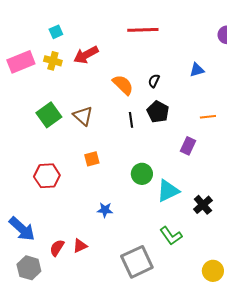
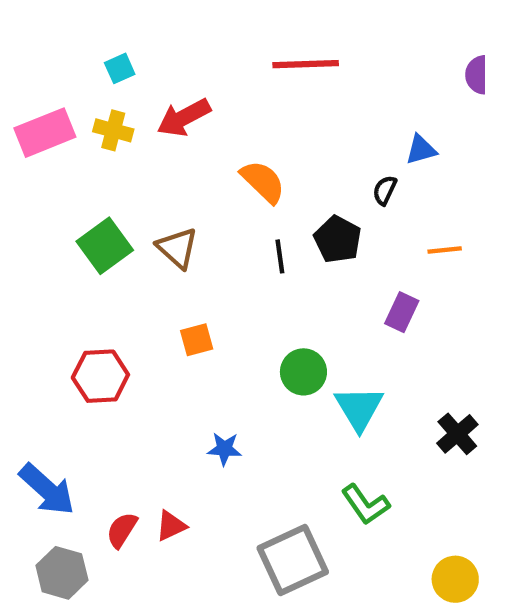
black semicircle: (154, 81) -> (385, 190), moved
cyan triangle: (168, 191) -> (359, 408), turned -35
black cross: (203, 205) -> (457, 434), moved

